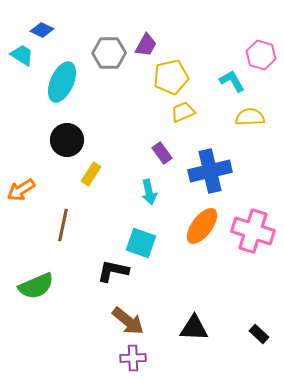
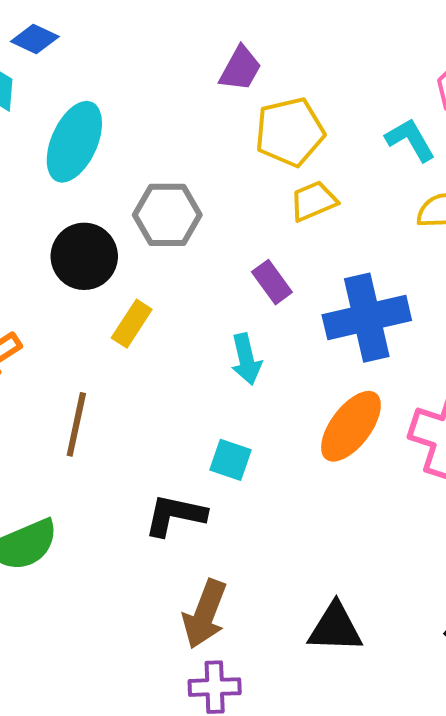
gray hexagon: (109, 53) -> (167, 215), moved
cyan square: (141, 243) -> (230, 460), size x0.7
brown arrow: (128, 321) -> (205, 614), turned 72

